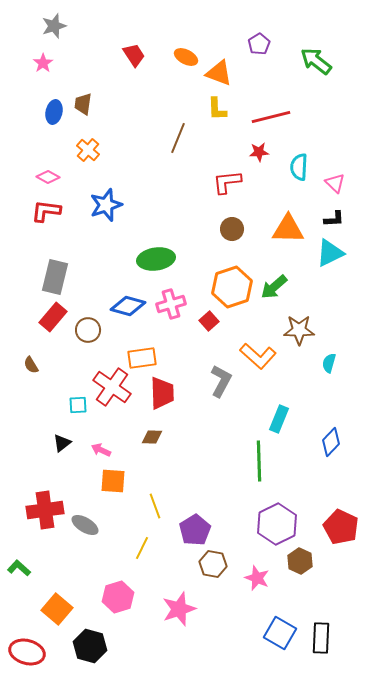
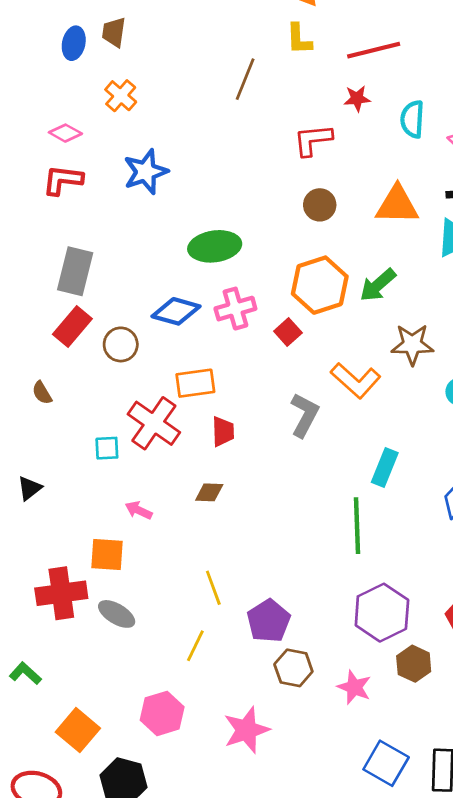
red trapezoid: (162, 393) -> (223, 432), size x0.7
black triangle: (62, 443) -> (30, 488), moved
orange square: (113, 481) -> (107, 555), moved

